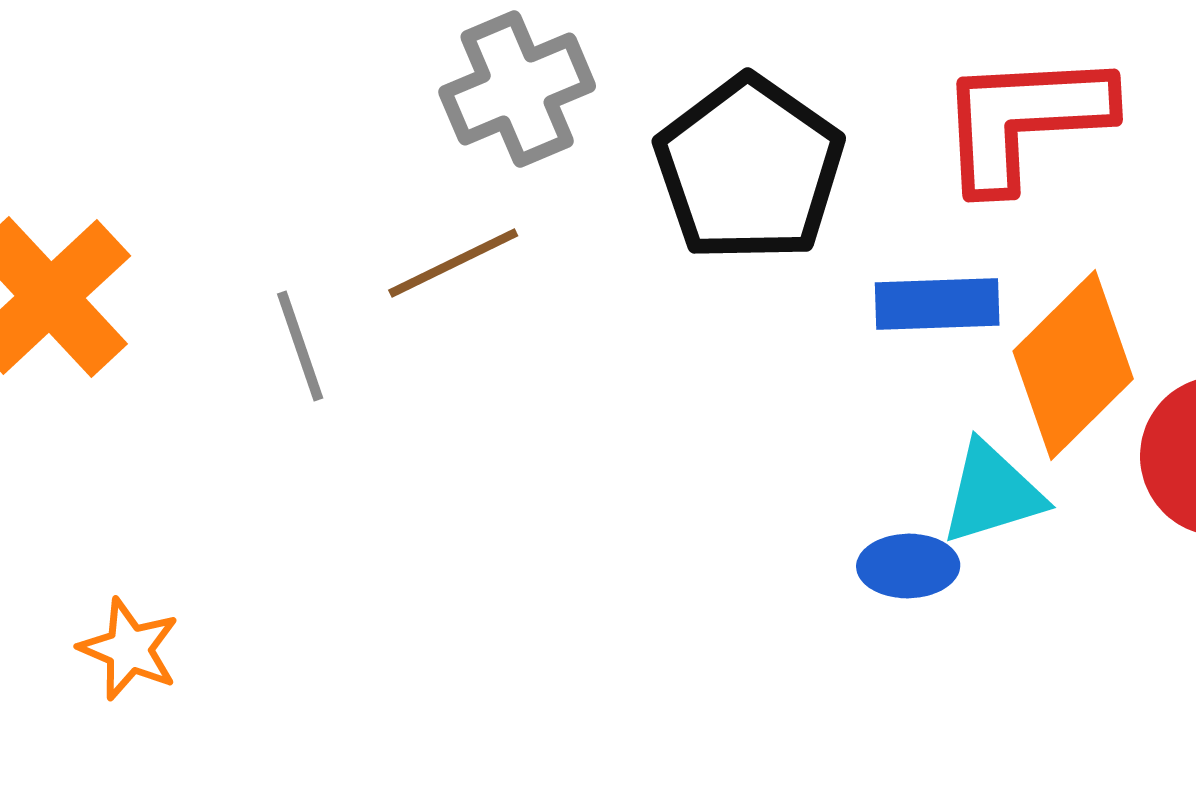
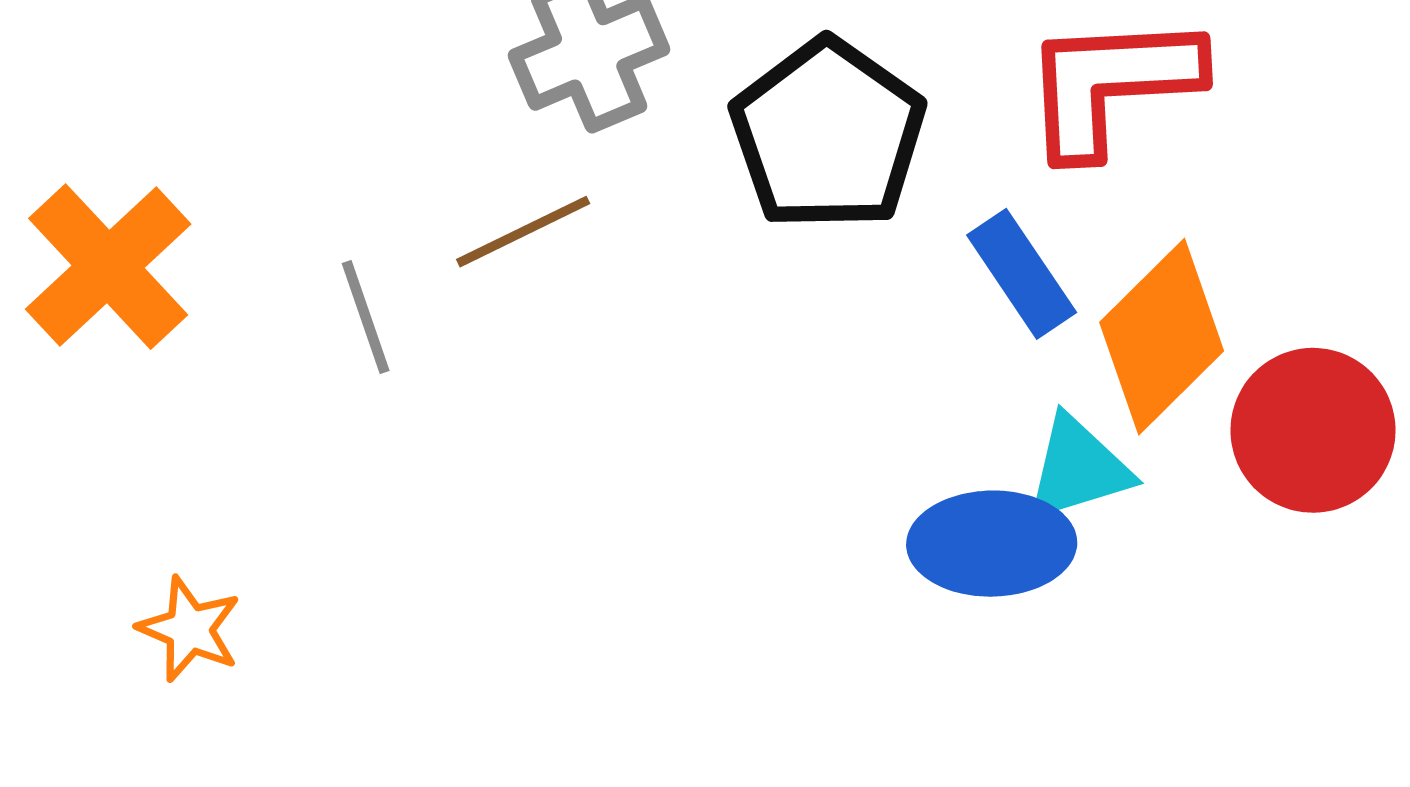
blue rectangle: (937, 304) -> (1022, 274), turned 58
blue ellipse: (908, 566) -> (992, 544), size x1.6

